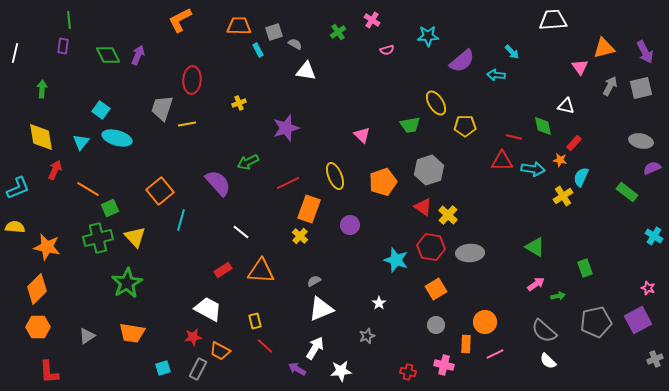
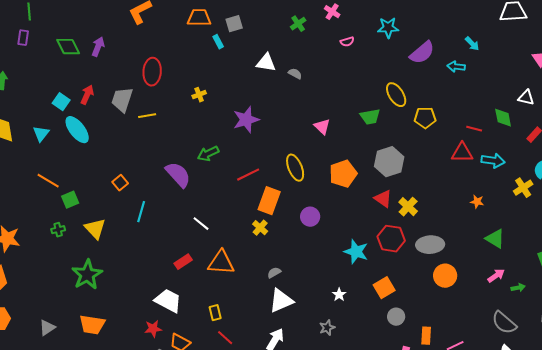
gray semicircle: (295, 44) -> (295, 74), moved
cyan ellipse: (117, 138) -> (77, 130), turned 36
orange star: (560, 160) -> (477, 202), moved
red arrow: (55, 170) -> (87, 95), moved
orange square: (160, 191) -> (120, 183), size x0.6
green cross: (98, 238) -> (58, 230), size x0.5
orange square: (436, 289) -> (384, 288), moved
orange circle: (485, 322) -> (445, 276), moved

